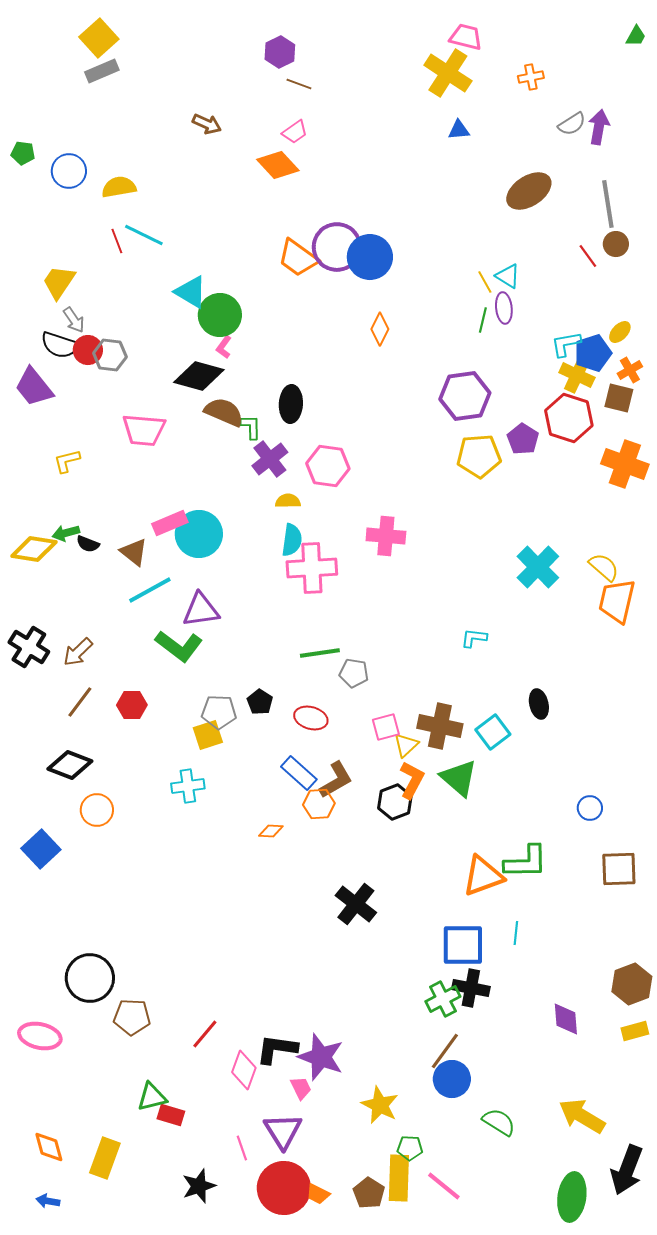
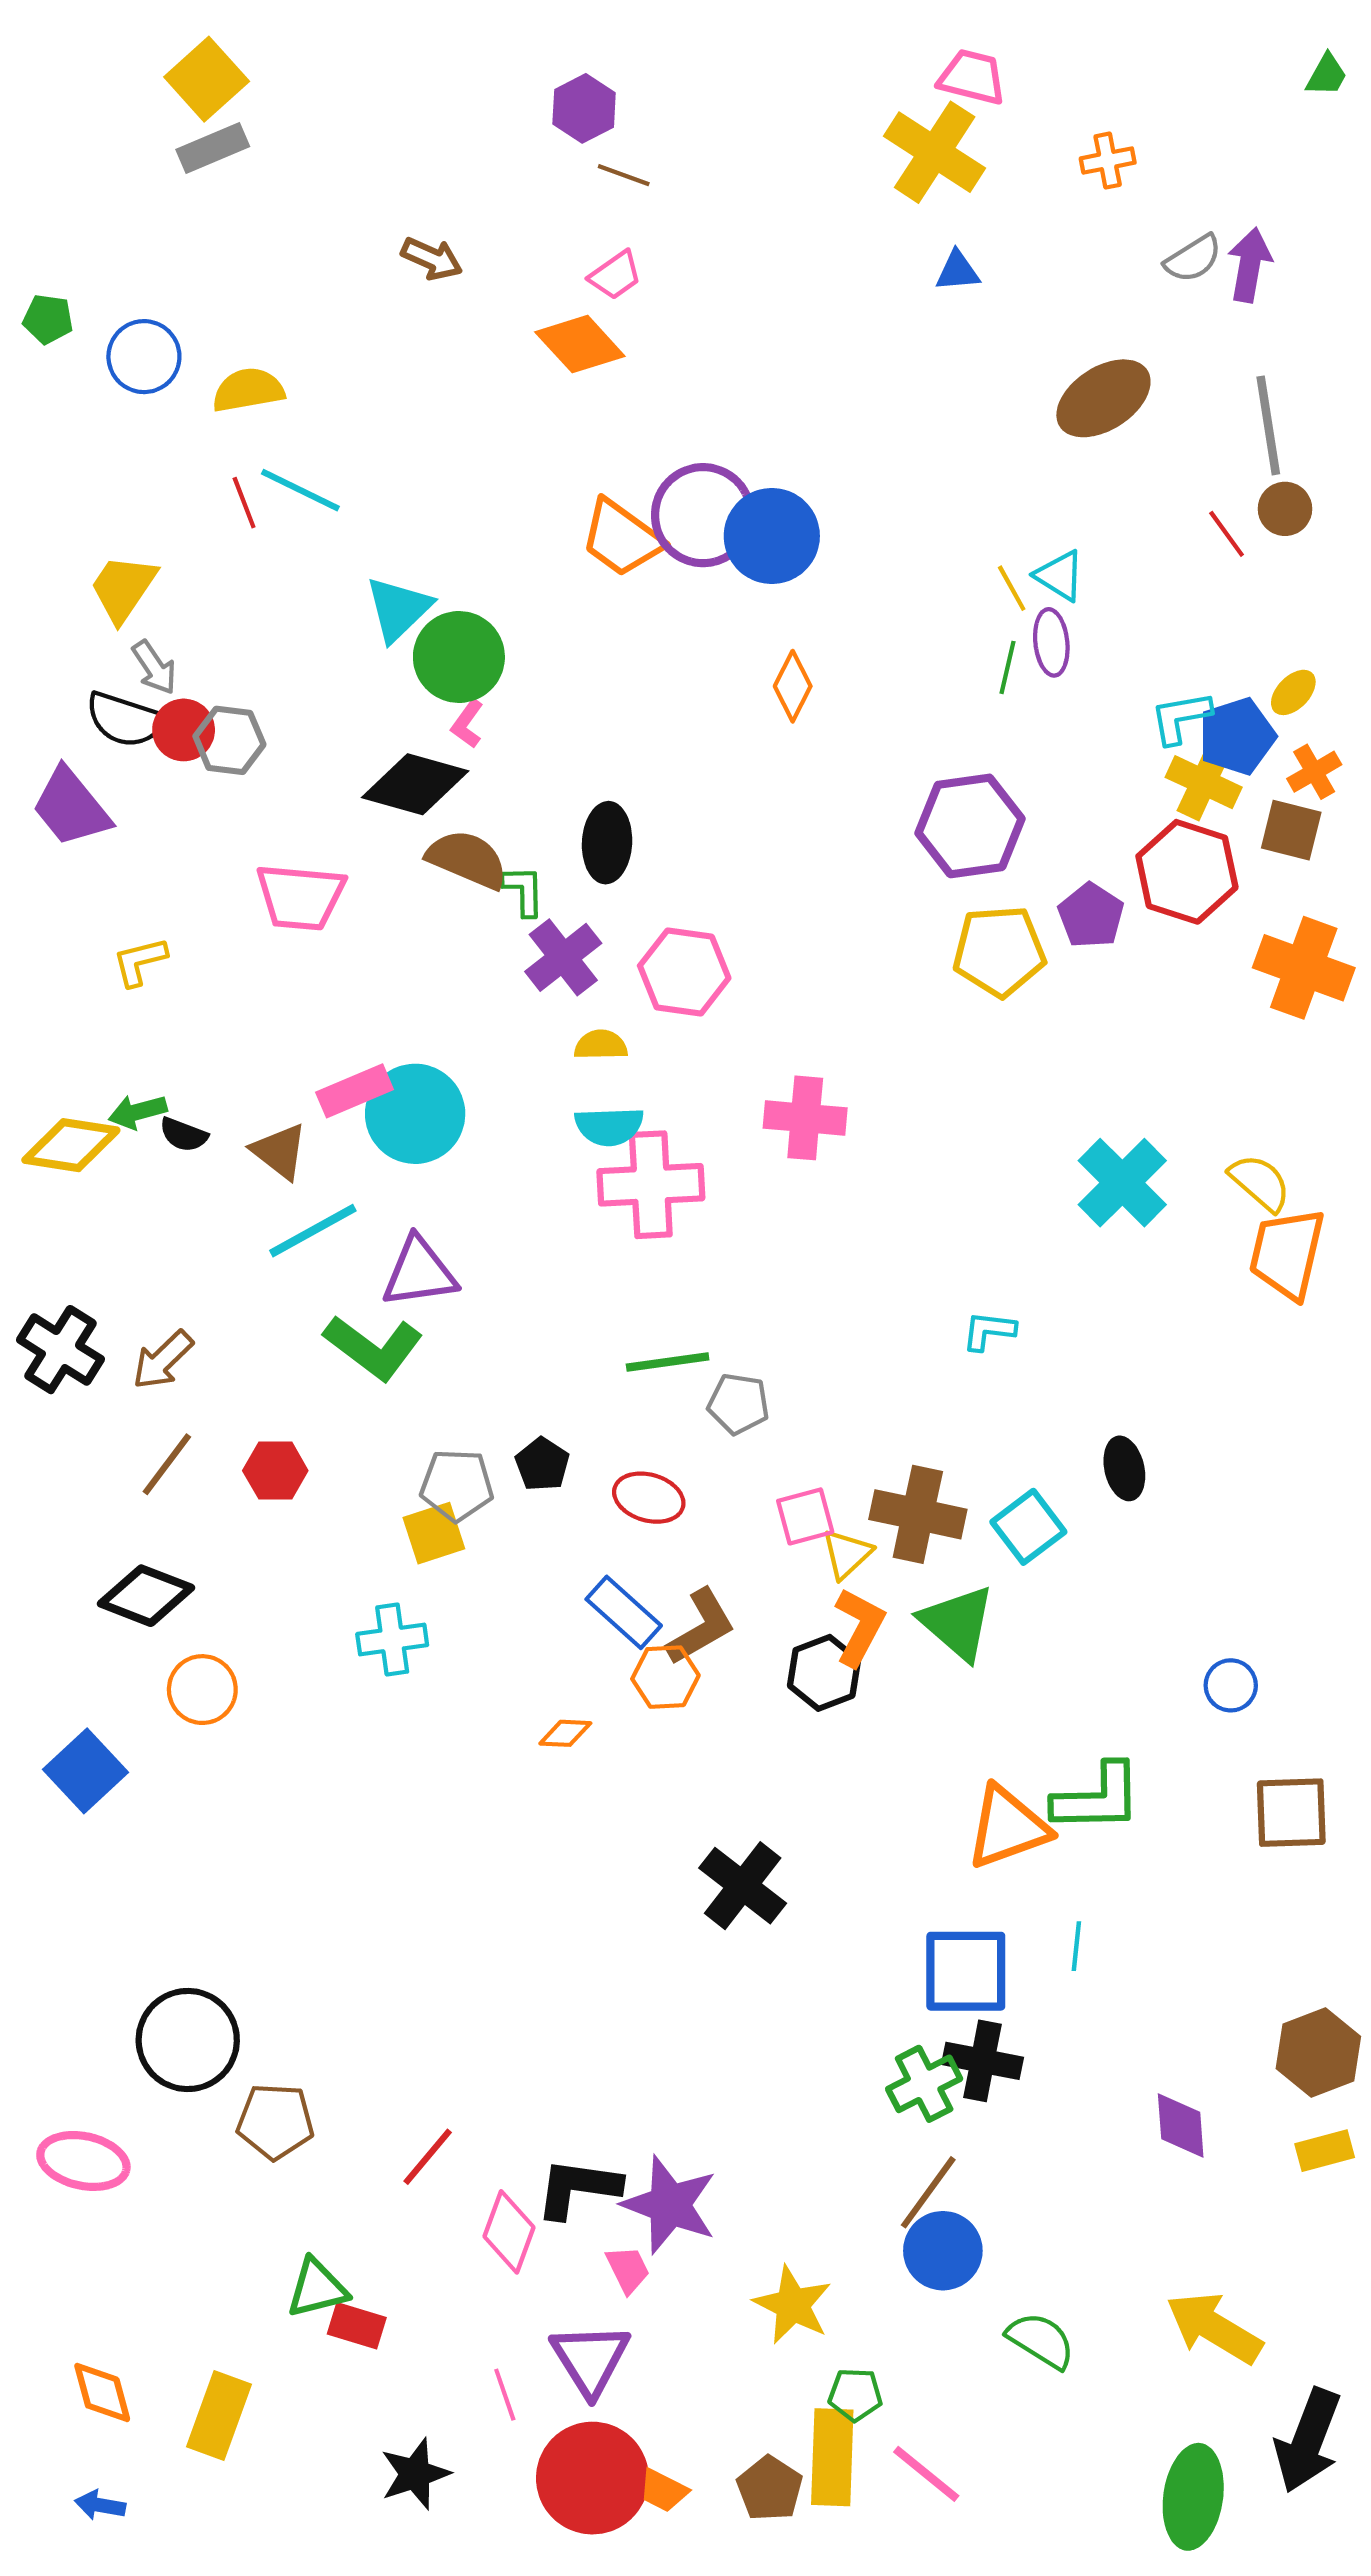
cyan triangle: (191, 292) -> (398, 609), turned 45
cyan semicircle: (292, 540) -> (609, 1126), turned 80

